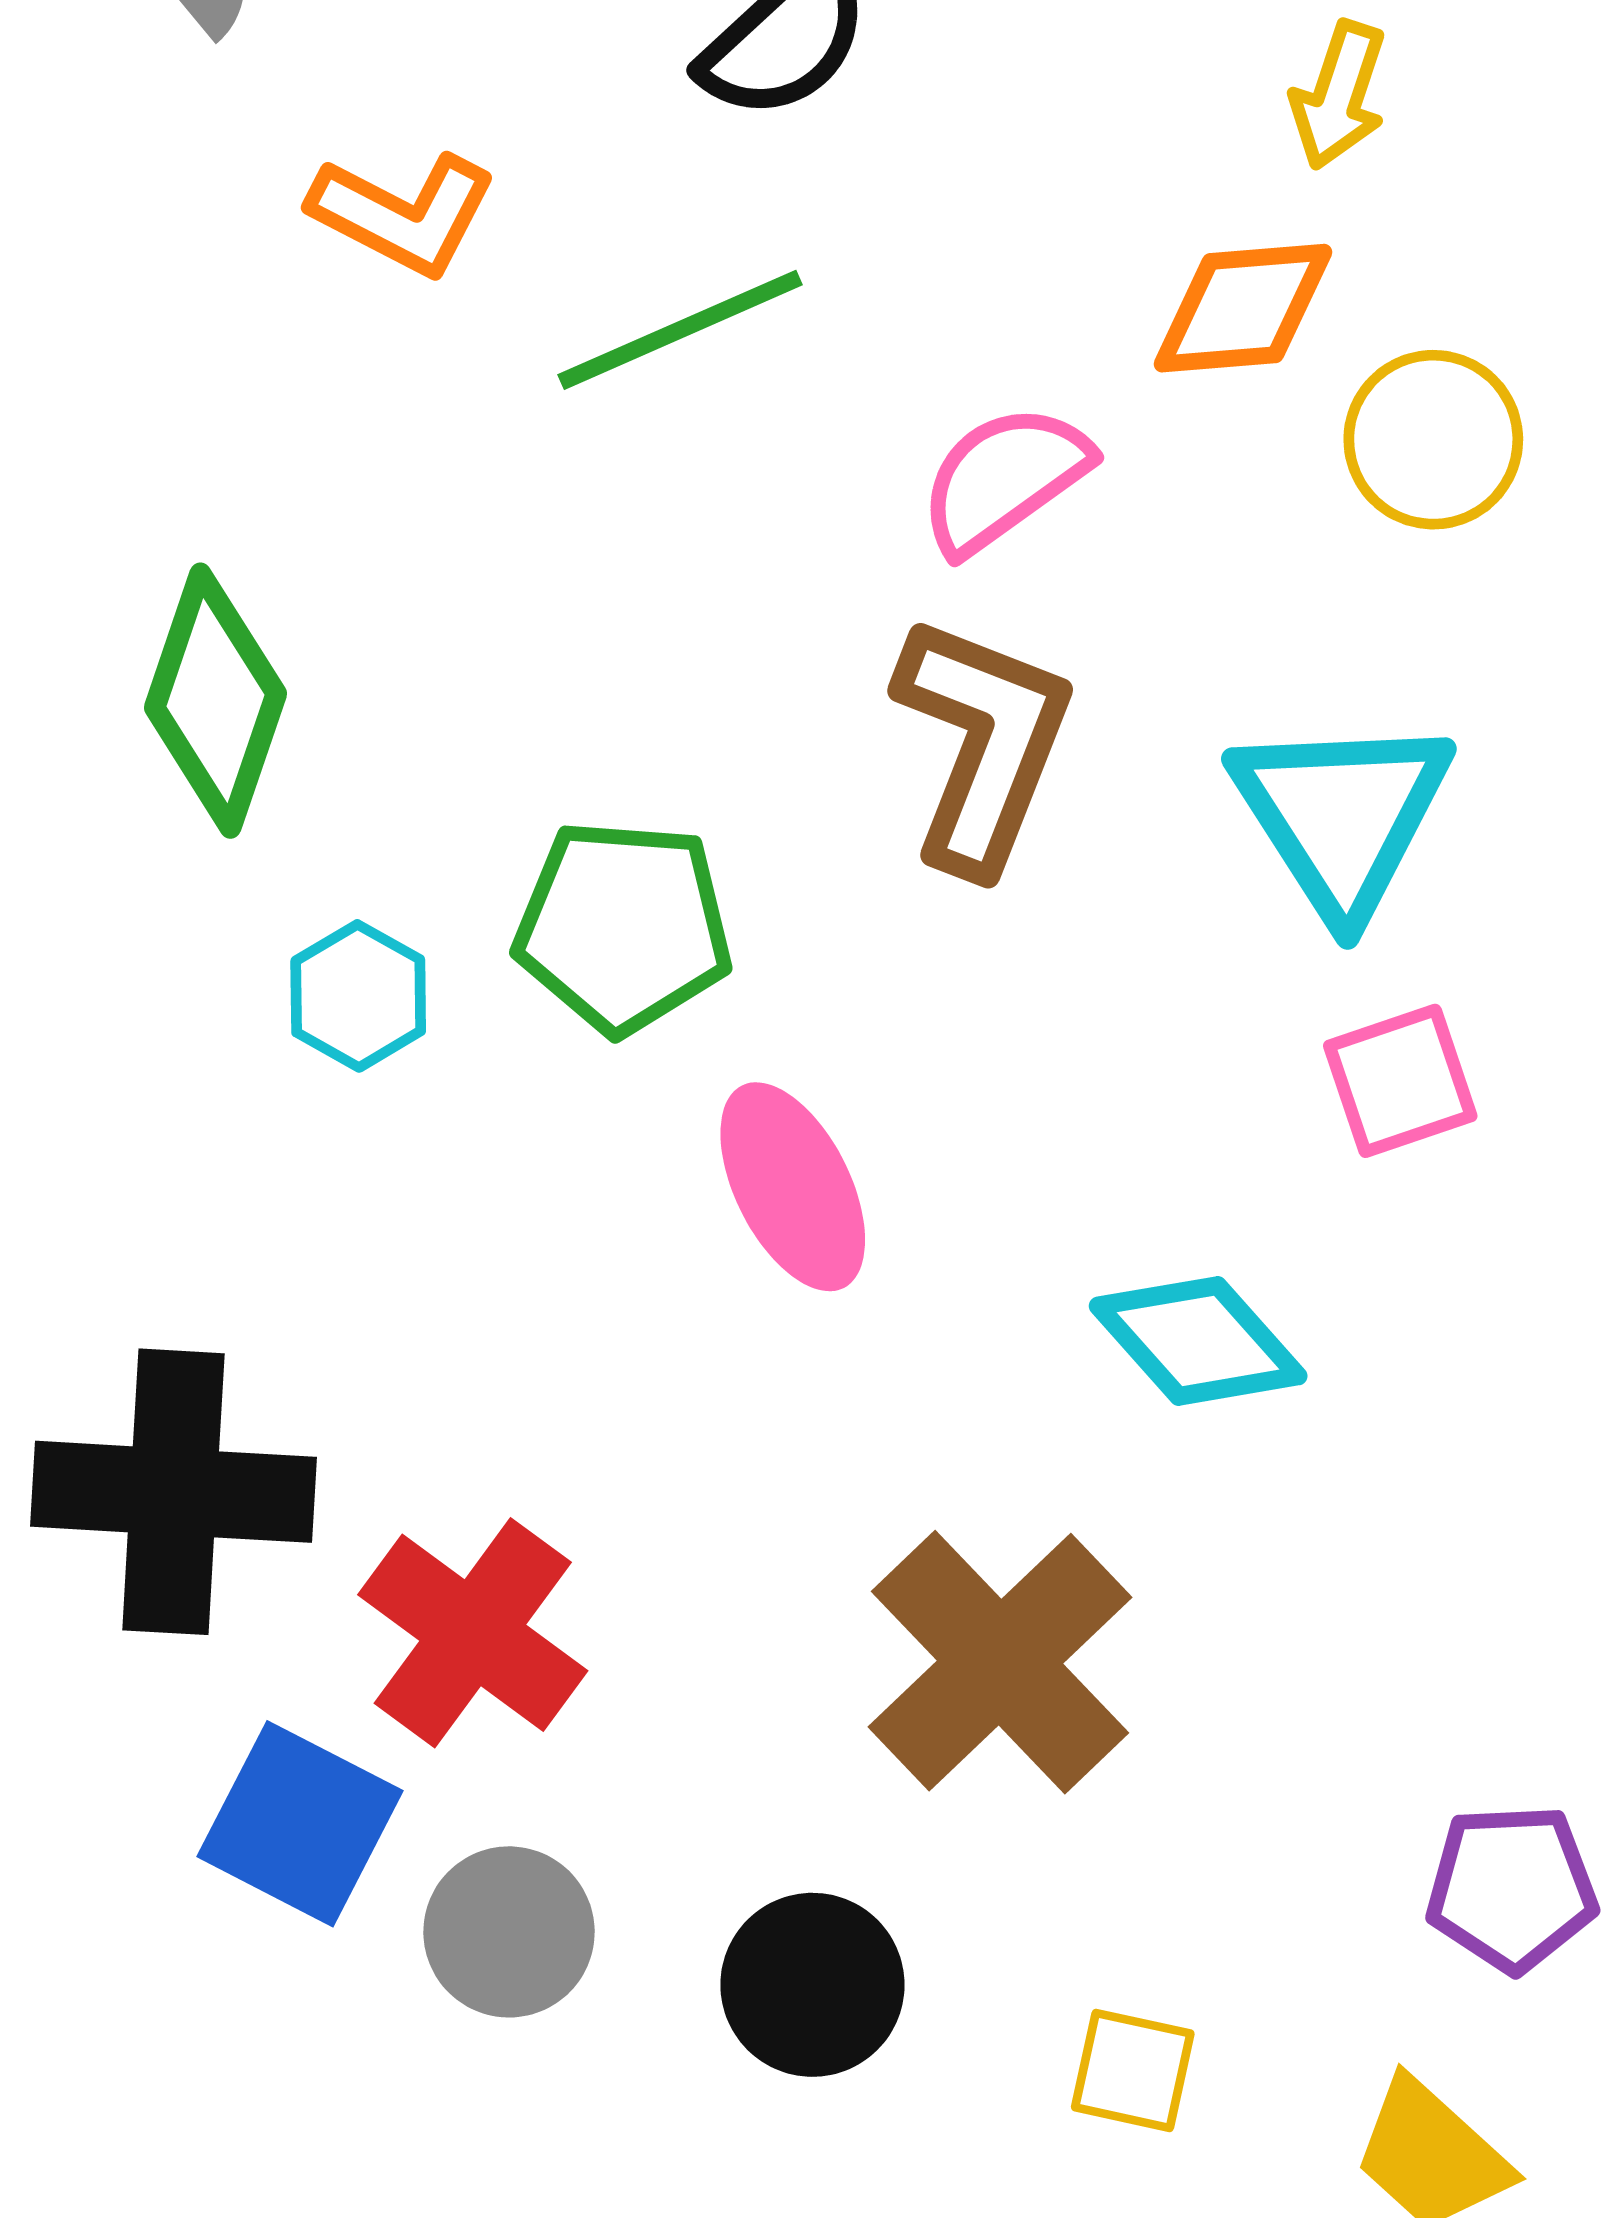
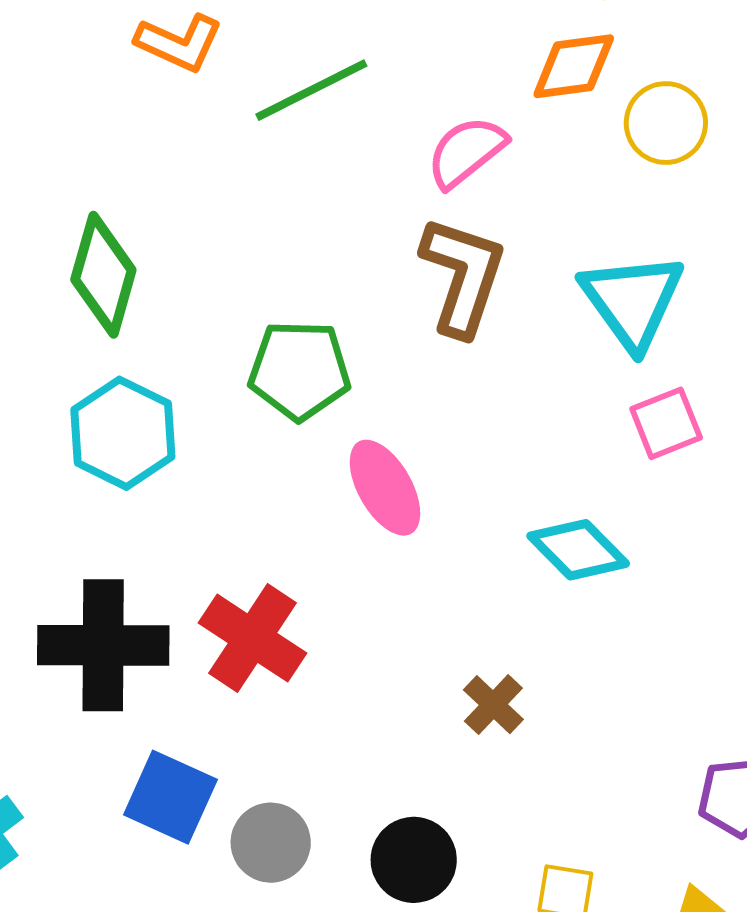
cyan hexagon: (358, 996) -> (123, 433), moved, size x1.6
red cross: (473, 1633) -> (253, 638), moved
brown cross: (1000, 1662) -> (493, 705), size x0.5

